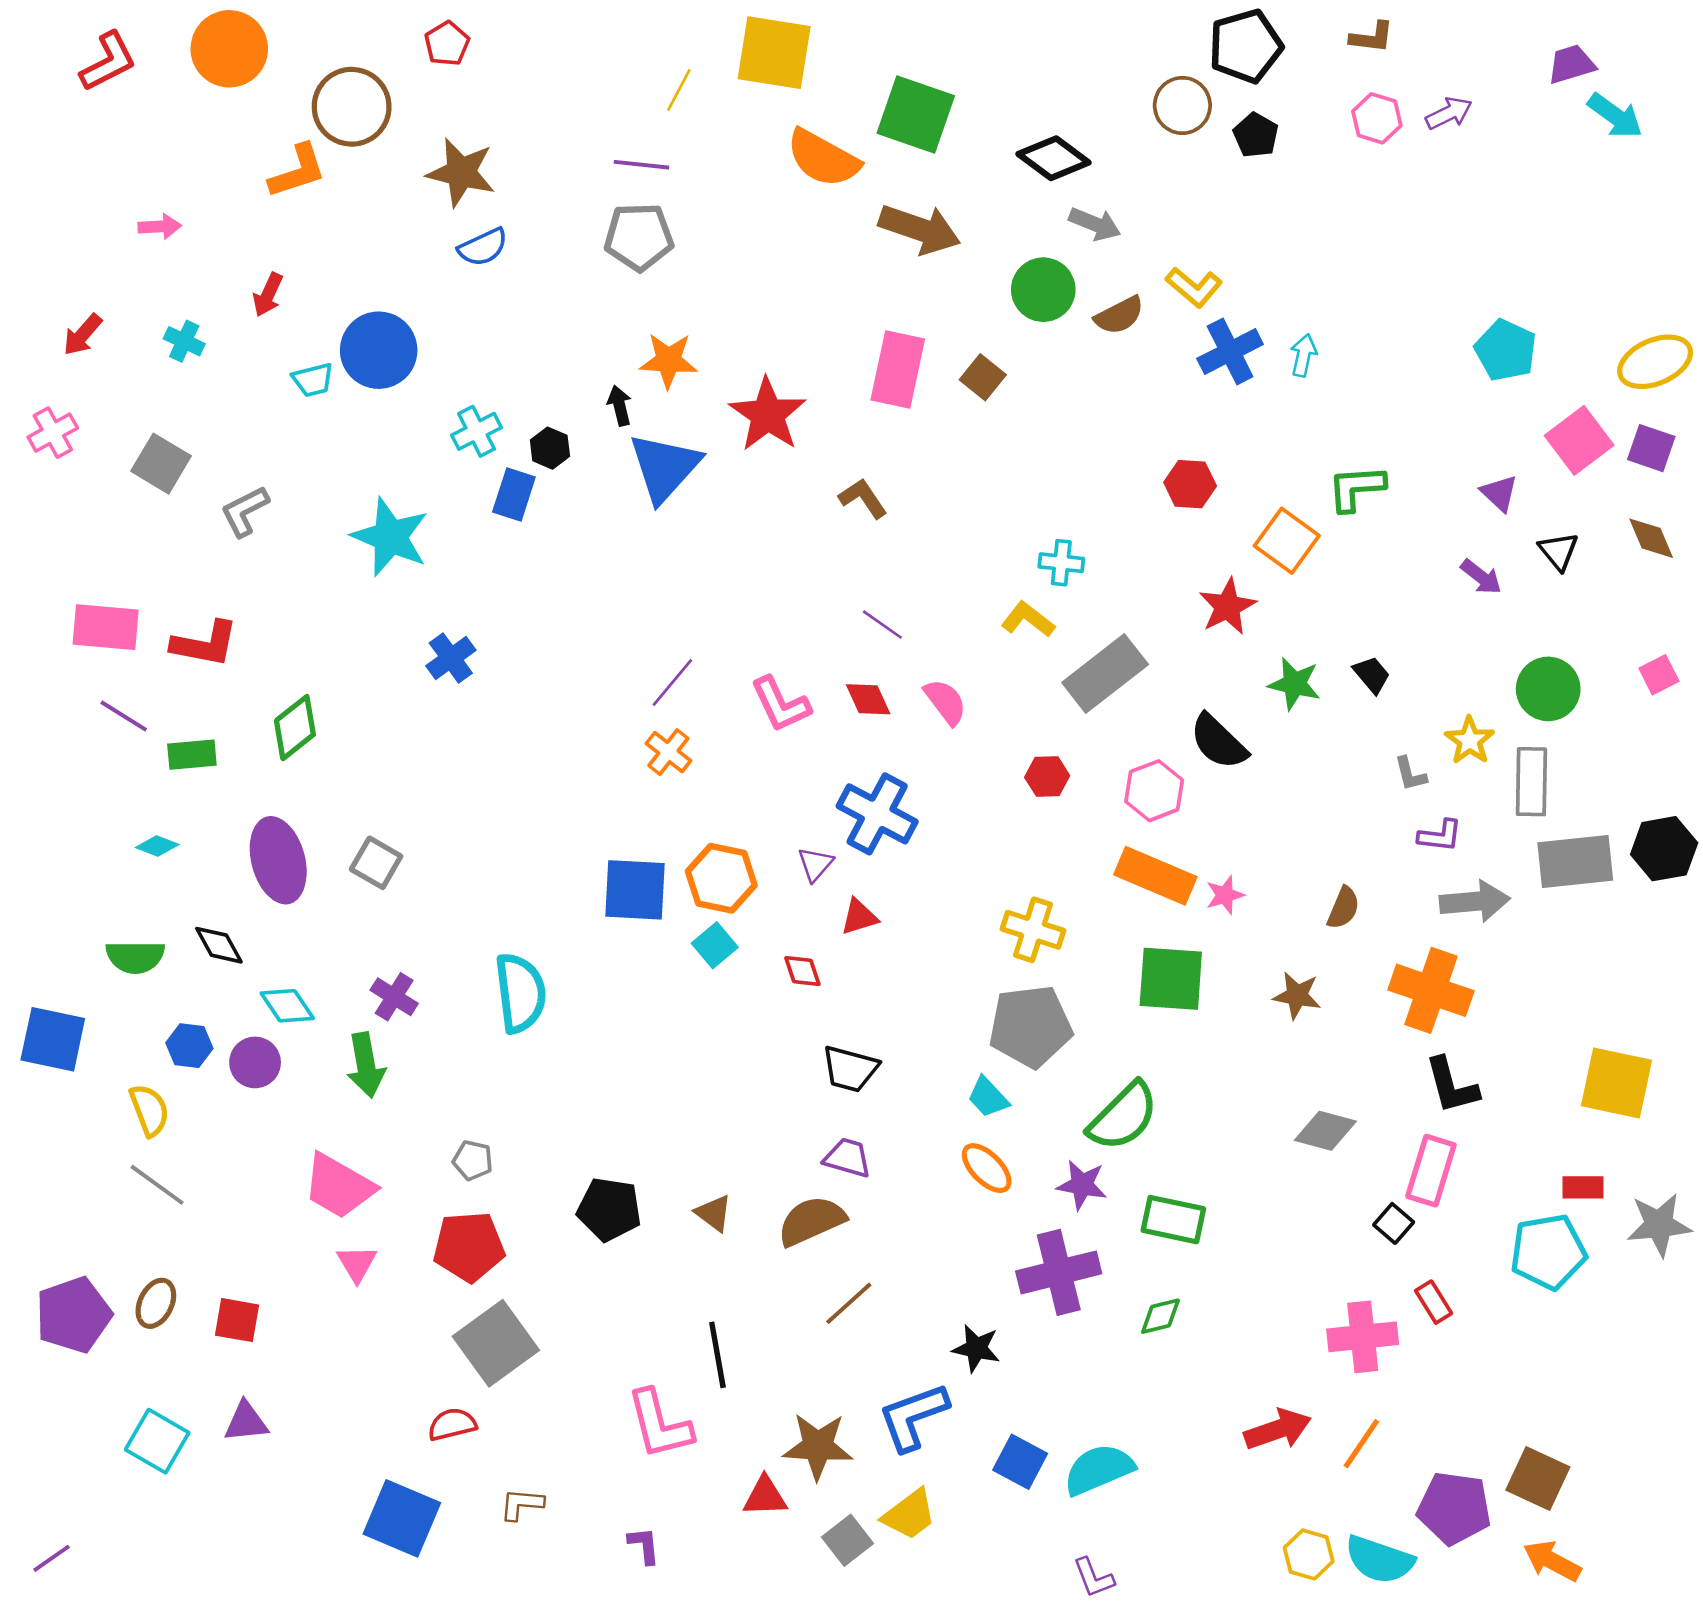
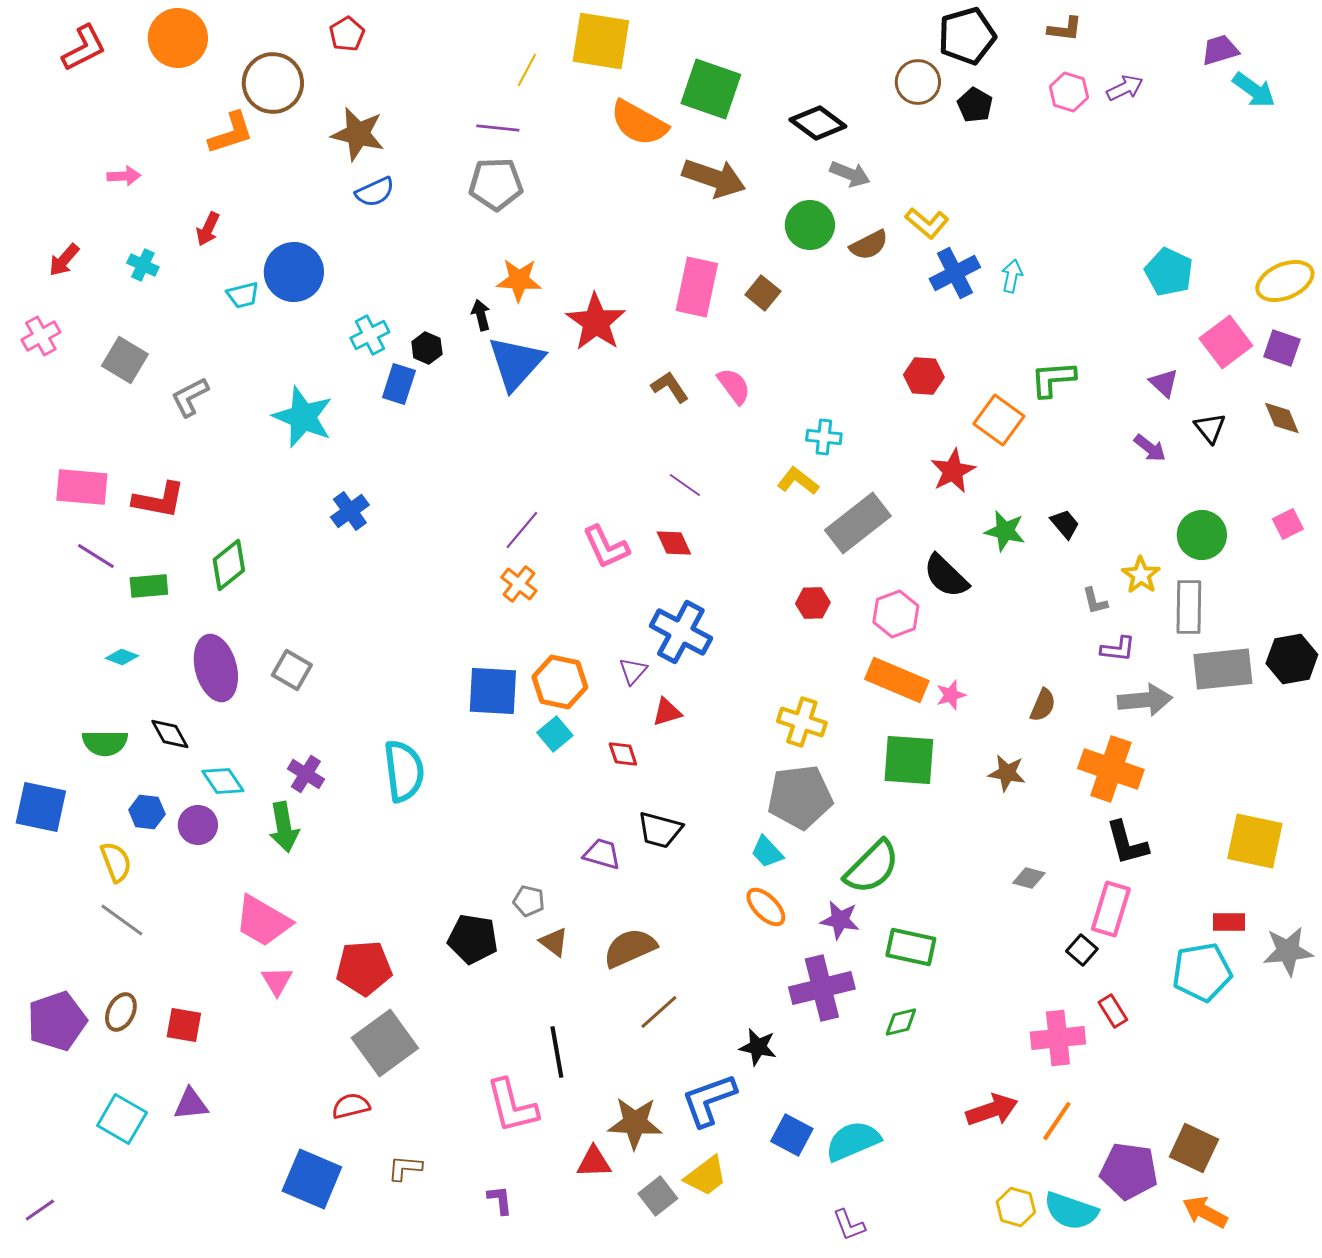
pink semicircle: (945, 702) -> (734, 386), moved
gray diamond: (1325, 1131) -> (1029, 878), size x0.7
purple trapezoid: (848, 1158) -> (602, 854), moved
gray pentagon: (473, 1160) -> (529, 901), moved

